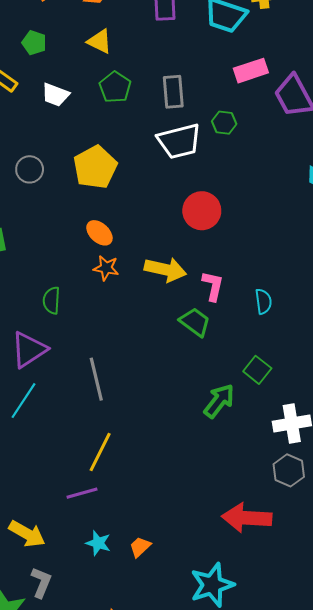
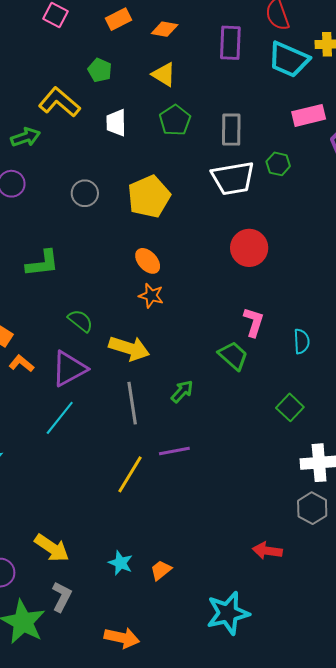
white trapezoid: (55, 95) -> (116, 123), turned 64
yellow arrow: (165, 270) -> (129, 348), moved
green semicircle: (51, 300) -> (80, 321), moved, turned 120
green arrow: (219, 401) -> (182, 391), moved, size x0.7
purple line: (82, 493) -> (174, 451), moved
red arrow: (247, 518) -> (267, 551), size x0.6

